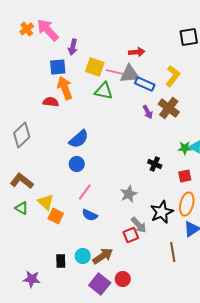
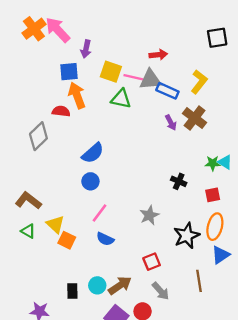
orange cross: (27, 29) -> (34, 29), size x1.5
gray diamond: (22, 135) -> (38, 136), moved
gray arrow: (139, 225) -> (161, 291), moved

